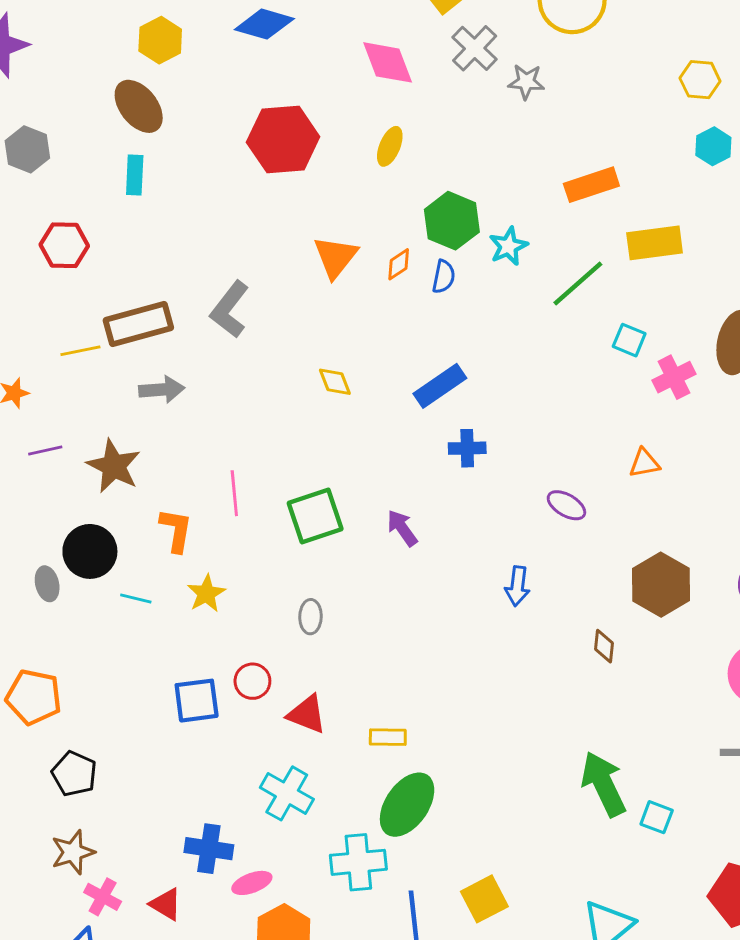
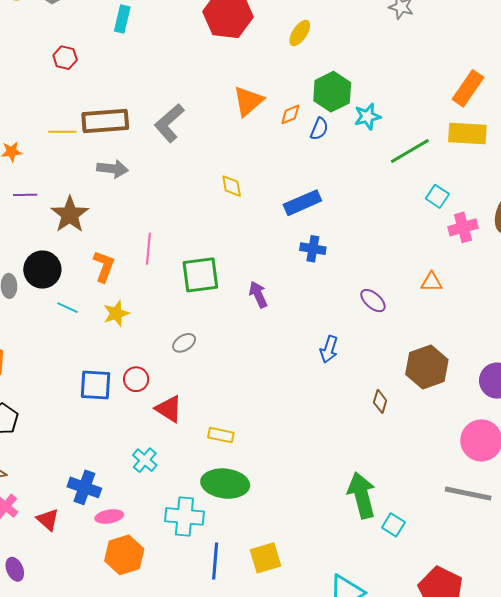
orange rectangle: (591, 185) -> (468, 88), moved, turned -48
red hexagon: (64, 245) -> (65, 58), size x0.7
gray ellipse: (311, 617) -> (184, 343), turned 45
cyan cross: (287, 793) -> (145, 460), size x0.7
green ellipse: (407, 805) -> (225, 484), turned 51

